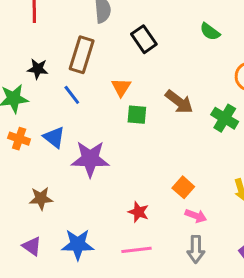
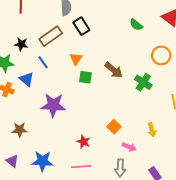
black rectangle: (144, 39) -> (81, 26), moved
brown rectangle: (82, 55) -> (51, 36), turned 35
blue triangle: (54, 137) -> (27, 79), moved
pink arrow: (196, 216) -> (129, 147), moved

